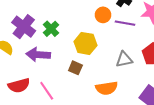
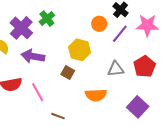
purple line: (125, 23) -> (120, 34), turned -66
green cross: (51, 29) -> (47, 19), moved

